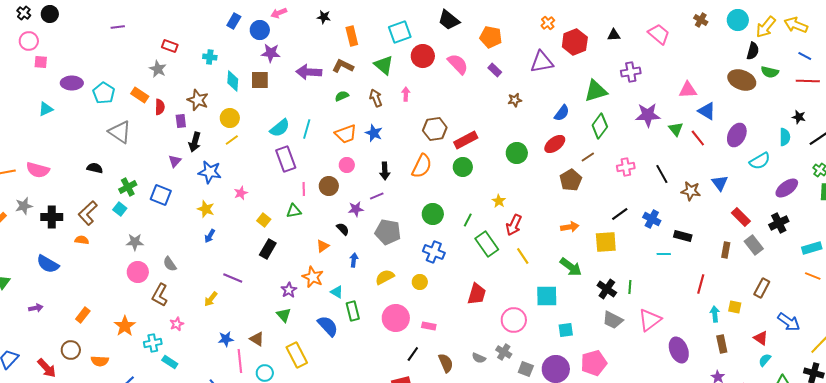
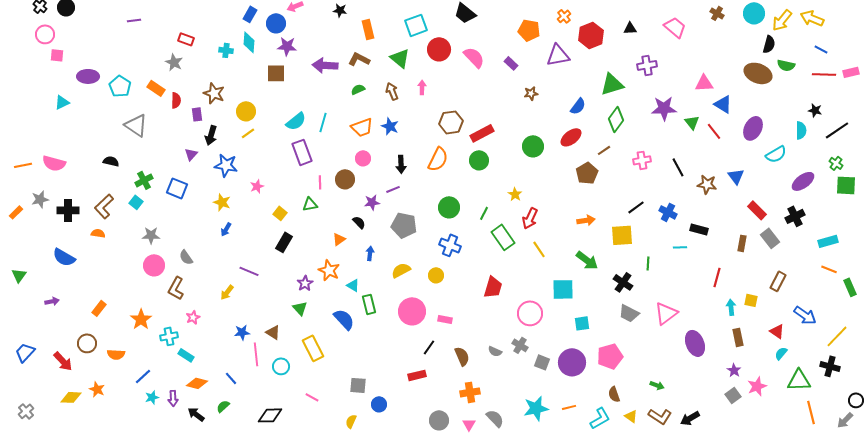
orange pentagon: (491, 37) -> (529, 30), moved
cyan diamond: (233, 81) -> (249, 42), moved
green line: (630, 287) -> (648, 263), moved

